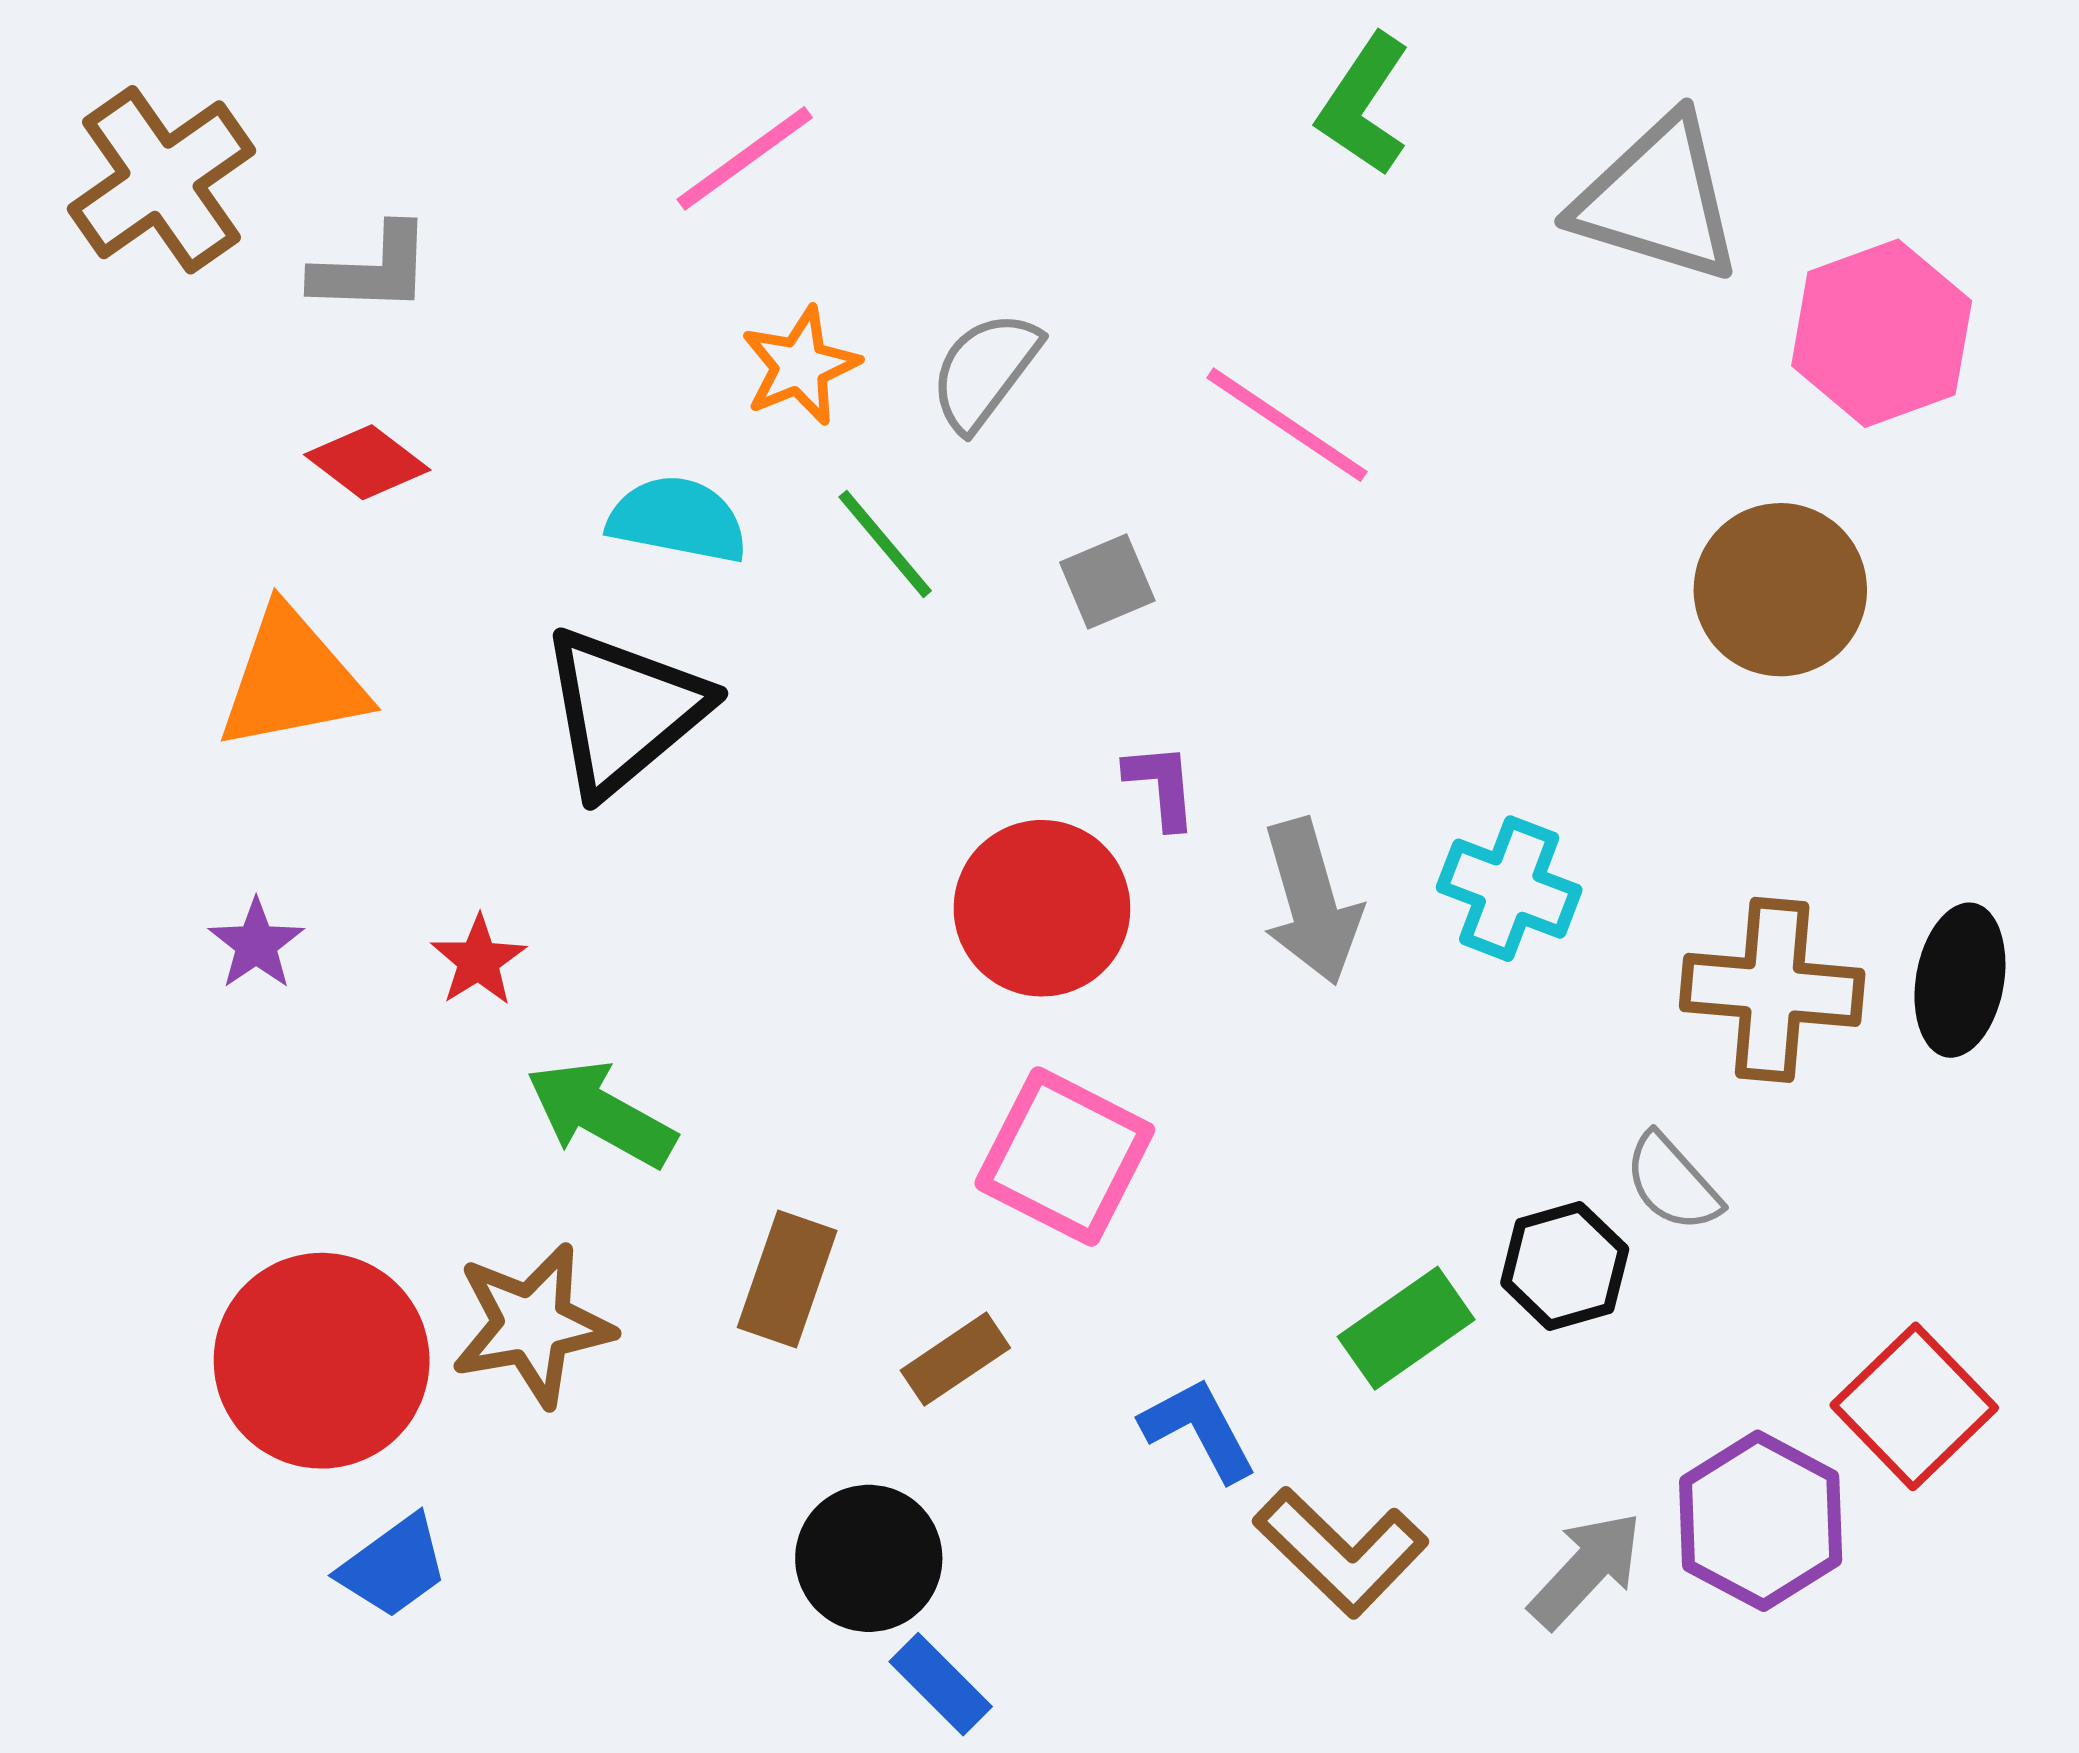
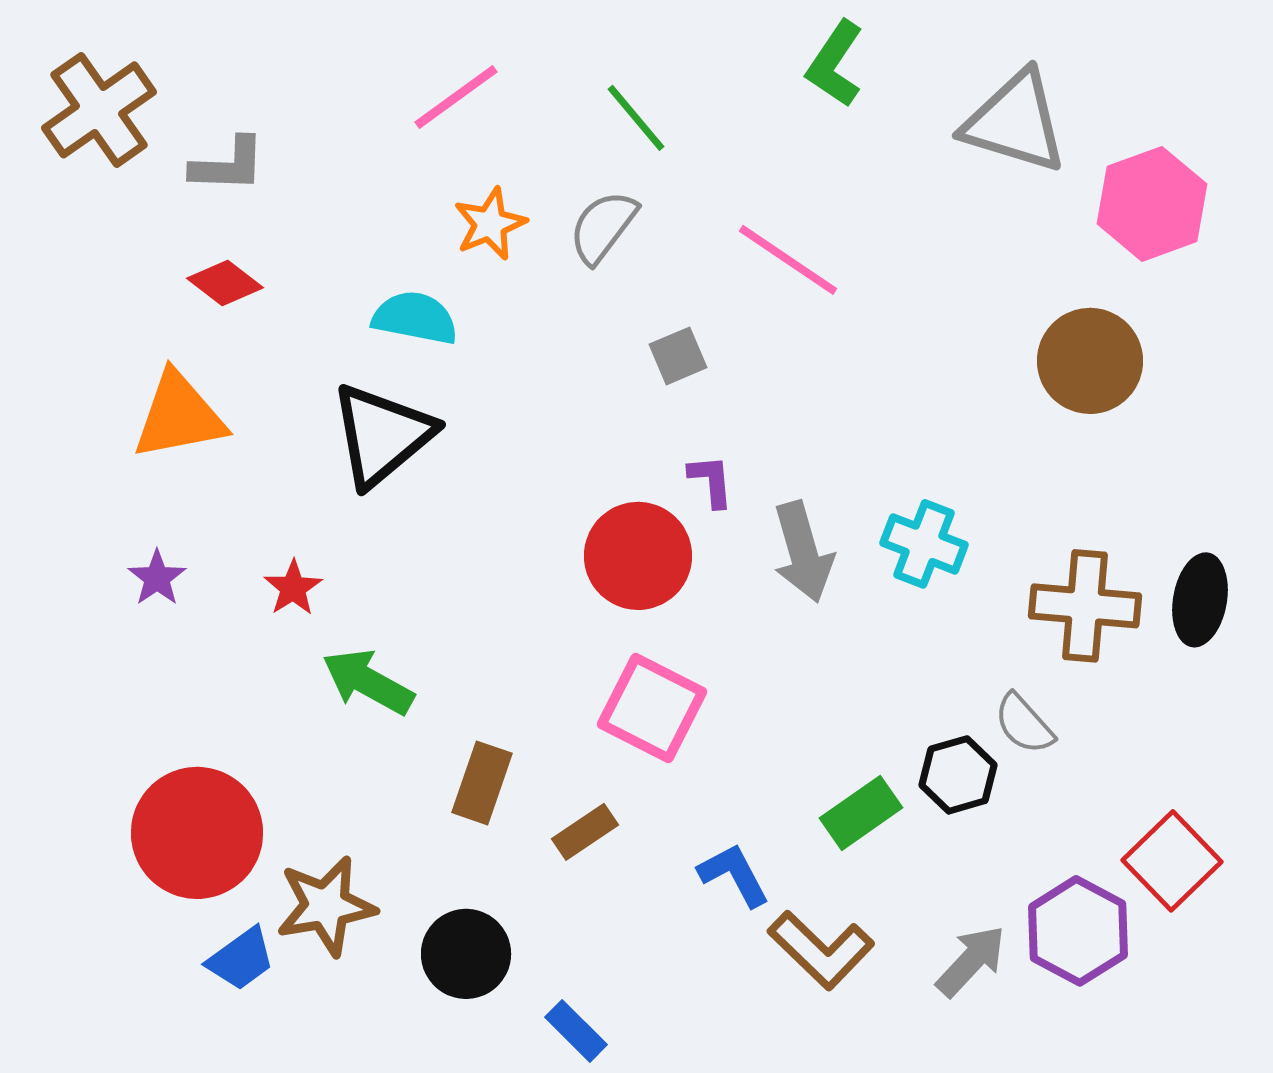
green line: (885, 544) -> (636, 118), moved
brown star: (532, 1325) -> (326, 906), moved
black circle: (869, 1558) -> (466, 954), moved

